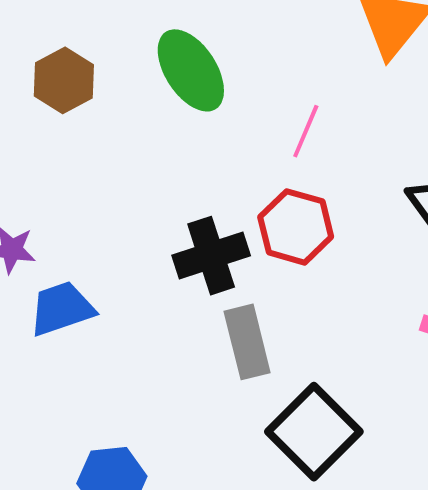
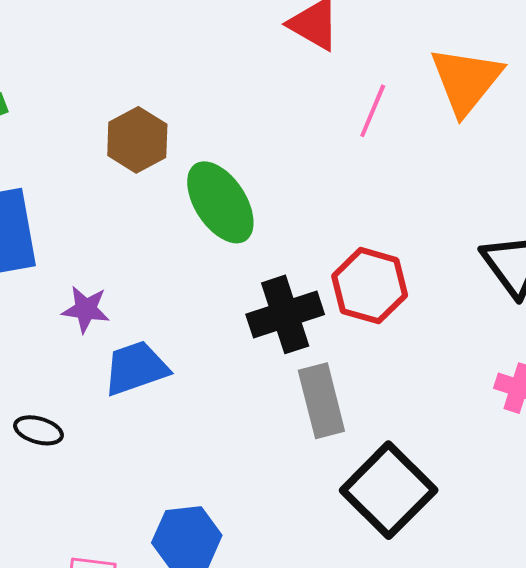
green ellipse: (191, 70) -> (220, 202), moved
pink line: (306, 131) -> (373, 111), moved

